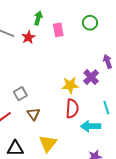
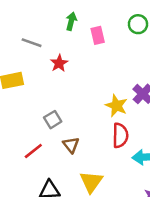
red star: (28, 37) -> (59, 63), moved
yellow star: (70, 85) -> (116, 106), turned 30

